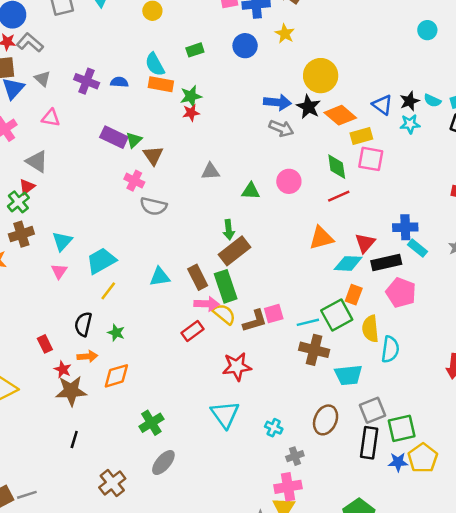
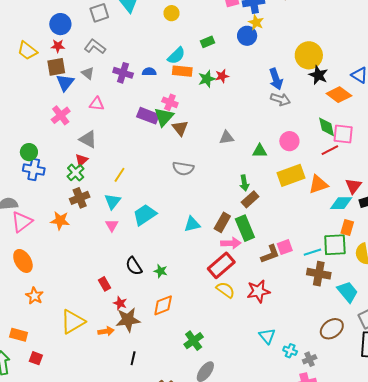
yellow star: (285, 34) -> (256, 22), moved
gray L-shape: (30, 43) -> (95, 47), moved
cyan semicircle: (155, 64) -> (176, 56), turned -102
blue arrow: (277, 102) -> (276, 79), turned 70
black star: (309, 107) -> (318, 75), moved
red star: (191, 113) -> (222, 76), moved
orange diamond: (340, 115) -> (339, 95), moved
yellow rectangle: (361, 136) -> (291, 175), moved, size x1.5
green triangle: (134, 140) -> (164, 117), size x1.5
pink square: (371, 159) -> (343, 134), moved
pink cross: (134, 181) -> (170, 102), moved
brown rectangle: (234, 251) -> (250, 199), size x0.7
brown rectangle: (198, 277) -> (222, 222), turned 60
yellow line: (108, 291) -> (120, 175), moved
yellow semicircle: (224, 314) -> (225, 290), moved
green square: (337, 315) -> (335, 245), turned 30
black semicircle: (83, 324) -> (134, 266), turned -42
red rectangle: (193, 331) -> (221, 265), size x1.5
orange arrow: (87, 356) -> (106, 331), moved
cyan trapezoid: (348, 375) -> (348, 292), turned -120
cyan triangle: (225, 414) -> (267, 336), moved, size x0.7
brown ellipse: (326, 420) -> (332, 329), turned 35
cyan cross: (274, 428) -> (290, 351), moved

